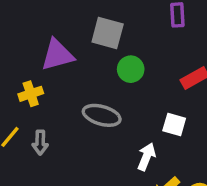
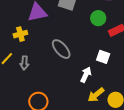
green circle: (131, 69) -> (98, 18), moved
gray ellipse: (102, 115) -> (61, 49), turned 30

